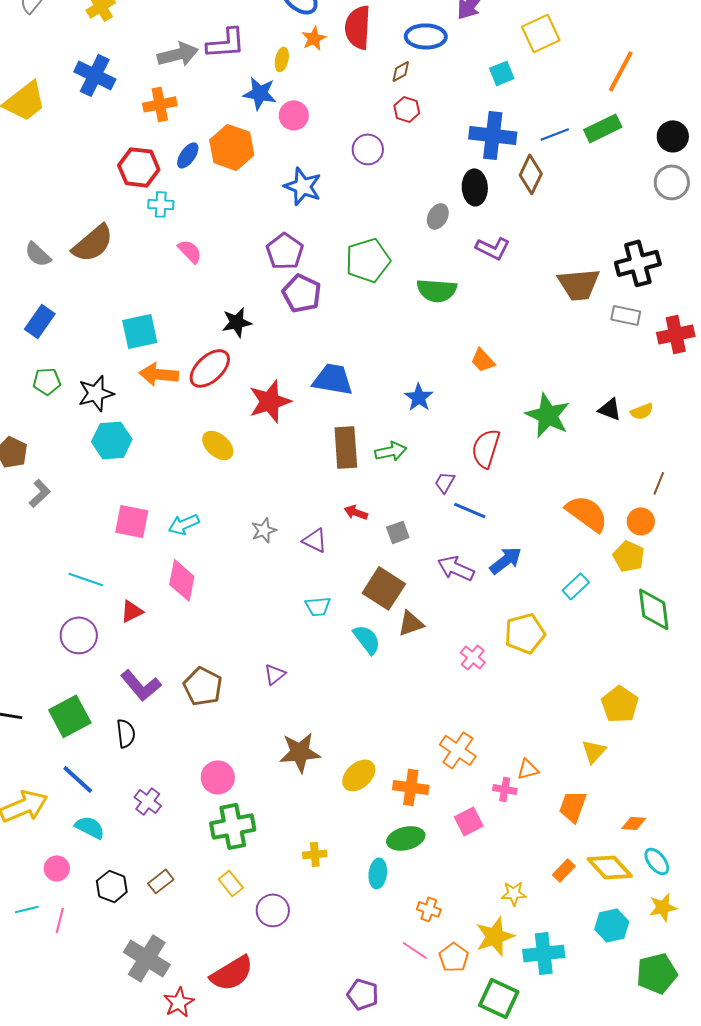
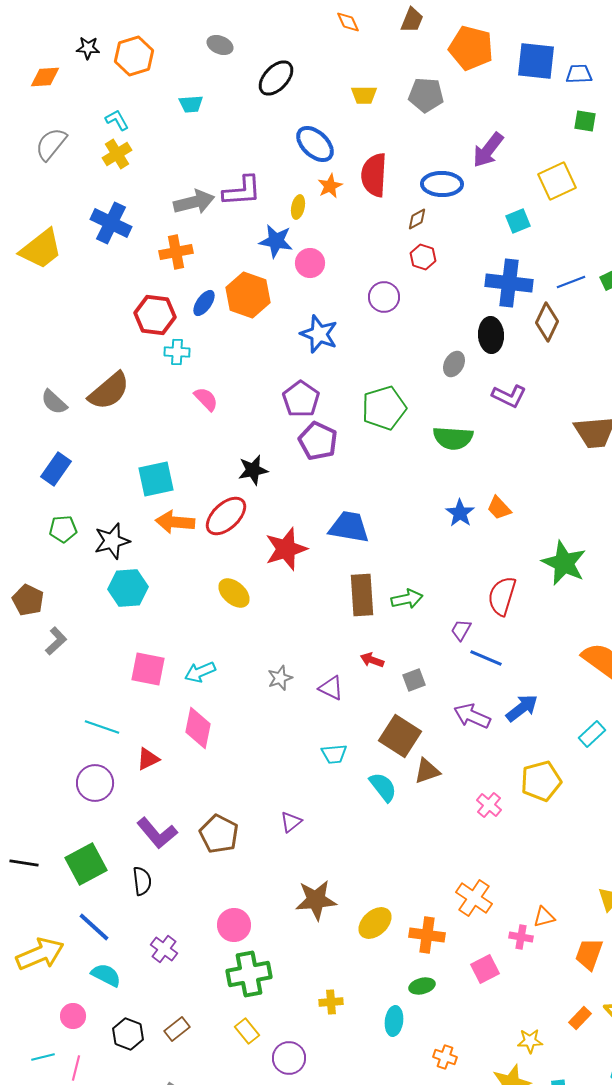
blue star: (419, 397) -> (460, 513), moved
green ellipse: (406, 838) -> (422, 986), size x0.7

